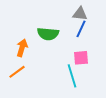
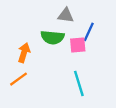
gray triangle: (80, 14) -> (66, 15), moved
pink square: (81, 58) -> (78, 45), moved

